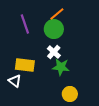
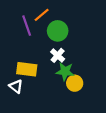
orange line: (57, 14) -> (42, 15), moved
yellow circle: (70, 94) -> (75, 83), moved

